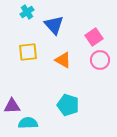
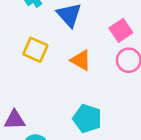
yellow square: (28, 52) -> (35, 50), turned 30

